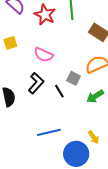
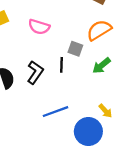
black L-shape: (36, 83) -> (35, 72), moved
black line: (59, 91) -> (62, 65), turned 40

